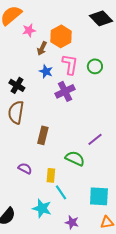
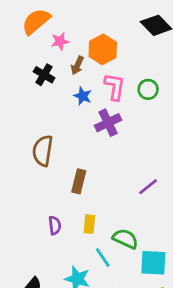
black cross: (17, 85) -> (44, 75), moved
green semicircle: (75, 158) -> (125, 239), moved
purple semicircle: (25, 168) -> (55, 225), turned 56
yellow rectangle: (51, 175) -> (89, 224), moved

